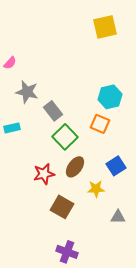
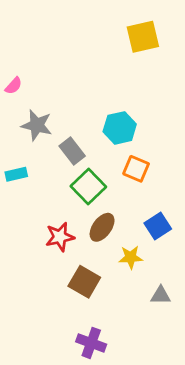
cyan hexagon: (110, 97) -> (120, 128), moved

